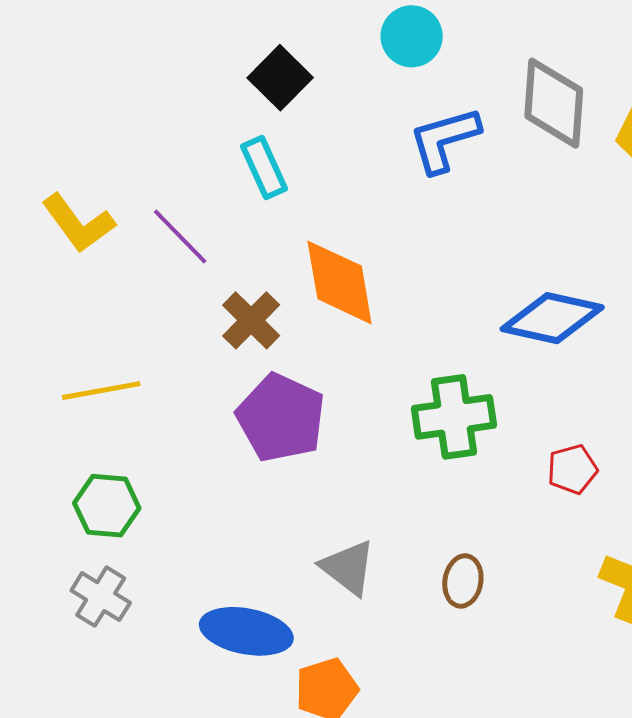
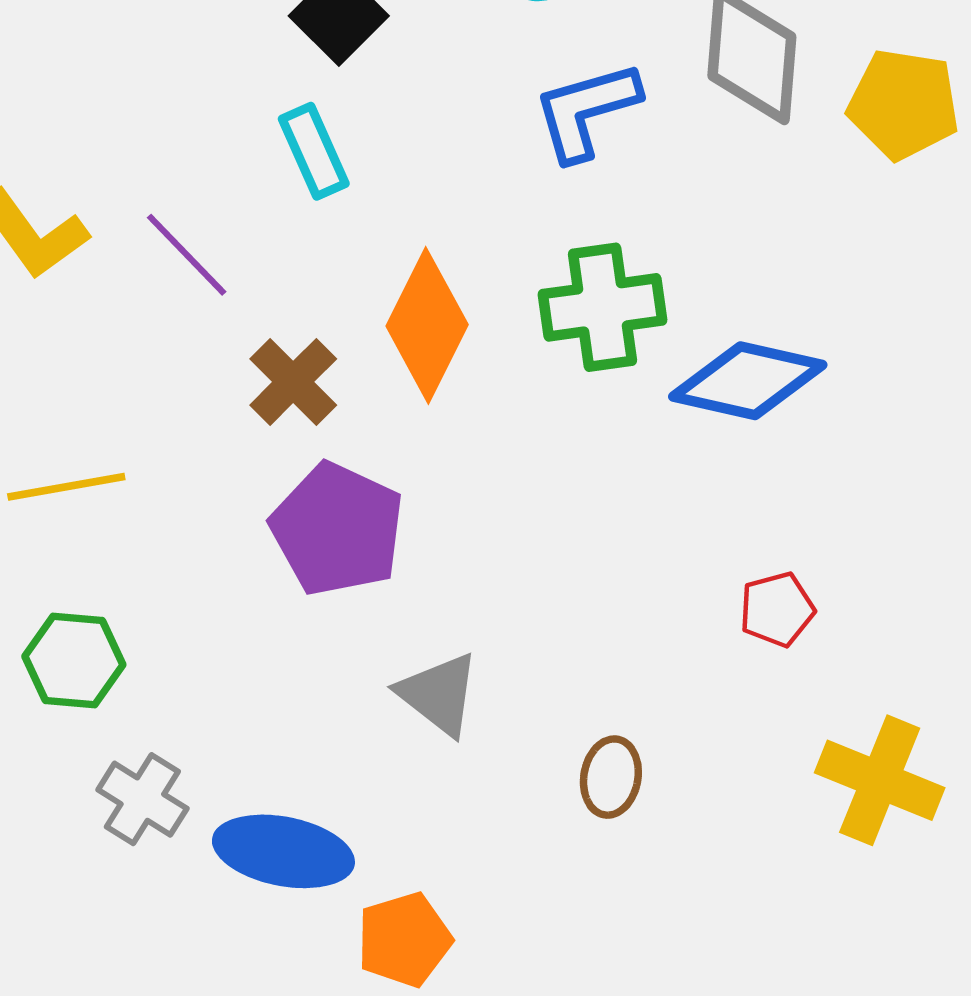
orange diamond: (340, 282) -> (427, 325), turned 36
green cross: (454, 417) -> (603, 307), moved
gray triangle: (348, 568) -> (439, 694), moved
gray cross: (101, 597) -> (142, 799), moved

